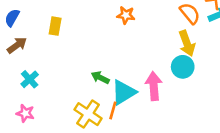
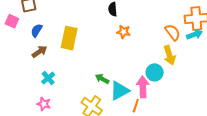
yellow rectangle: (55, 26) -> (69, 38), size x1.6
cyan circle: (183, 67) -> (155, 72), moved
orange line: (113, 110) -> (136, 106), moved

